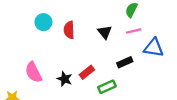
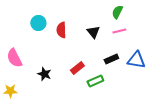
blue triangle: (154, 48) -> (136, 60), moved
pink semicircle: (33, 72) -> (14, 58), moved
black star: (65, 79) -> (44, 74), moved

